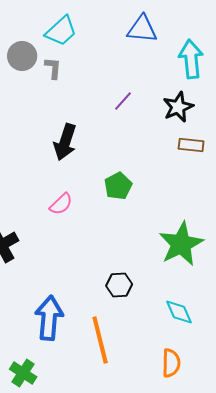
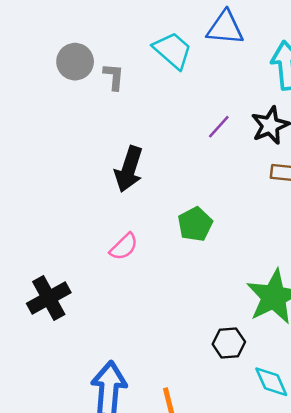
cyan trapezoid: (61, 31) -> (173, 50), moved, turned -96
purple line: (123, 101) -> (219, 127), moved
black hexagon: (119, 285) -> (229, 343), moved

